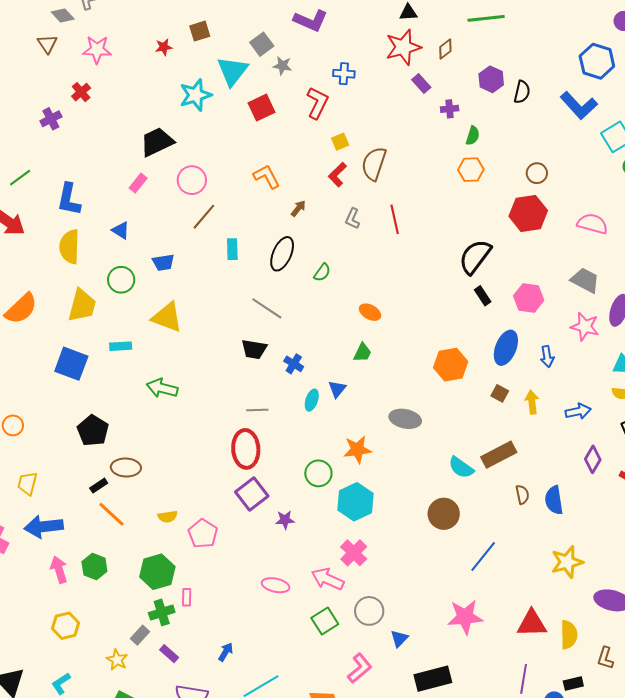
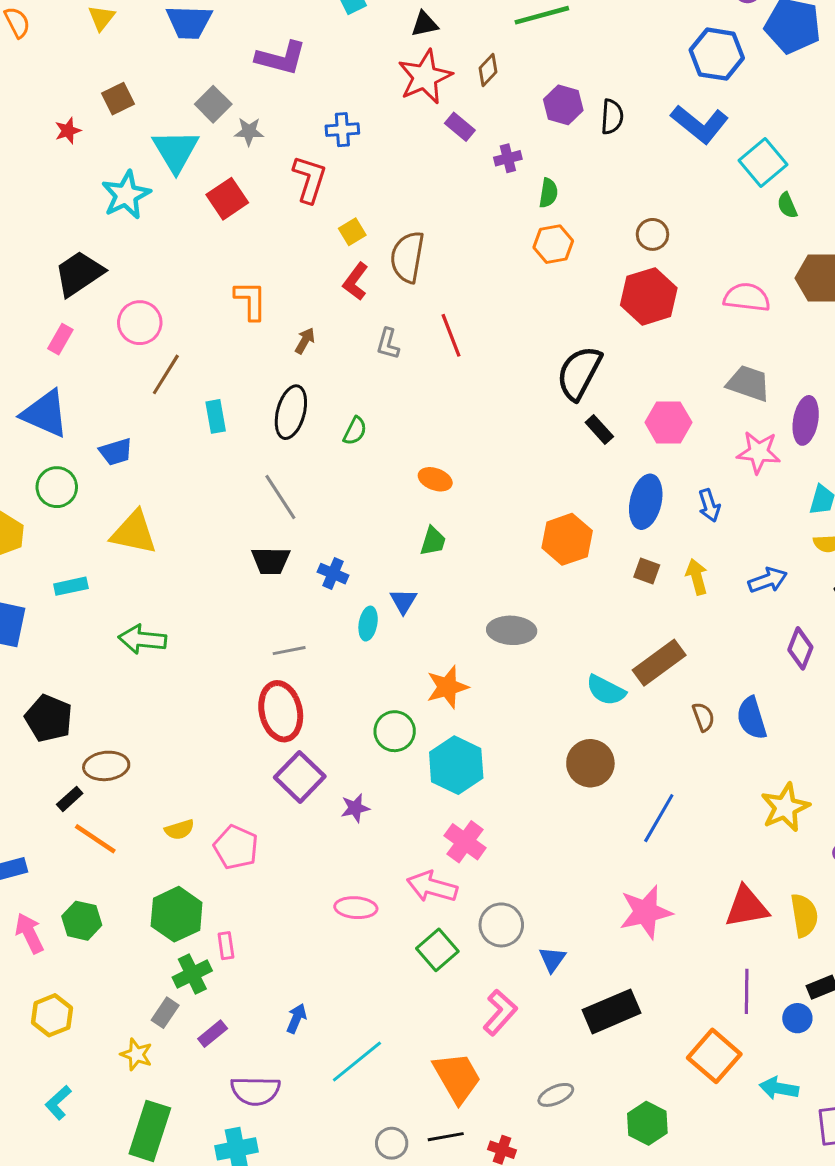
orange L-shape: (267, 177) -> (251, 300), turned 36
blue triangle: (121, 230) -> (45, 414), size x1.8
gray line: (267, 308) -> (280, 497), turned 32
purple rectangle: (169, 654) -> (213, 1034), turned -72

